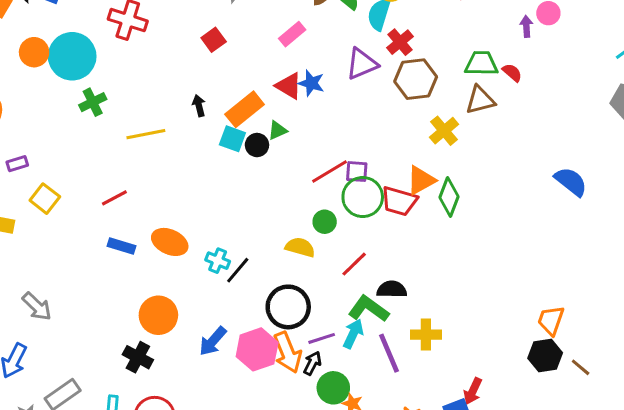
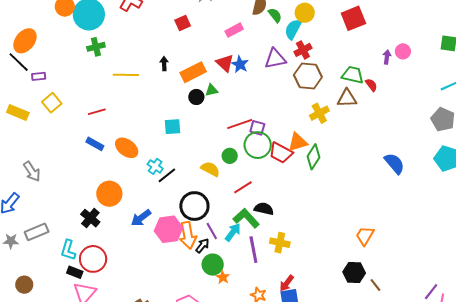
cyan square: (232, 139) -> (172, 127), moved, turned -36
orange trapezoid: (551, 320) -> (365, 236), moved
purple line: (322, 338) -> (212, 231), turned 66
red arrow: (473, 391) -> (287, 283), moved

